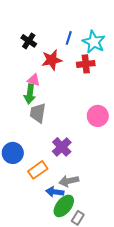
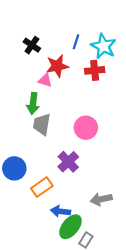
pink triangle: (34, 80) -> (45, 80), moved
pink circle: (98, 116) -> (86, 128), moved
gray arrow: (69, 181) -> (101, 199), moved

